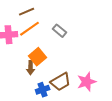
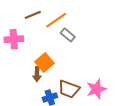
orange line: (30, 29) -> (56, 20), moved
brown trapezoid: (61, 82) -> (69, 89), turned 50

